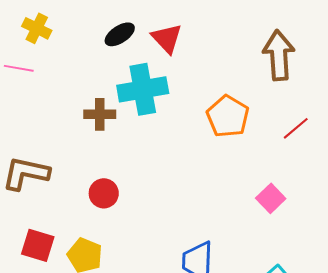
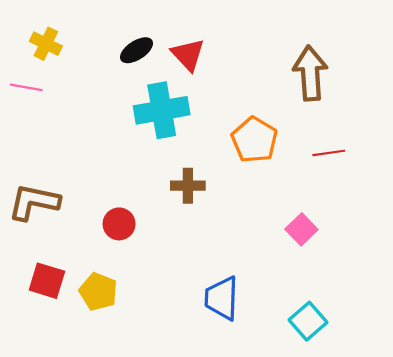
brown cross: (100, 114) -> (188, 186), moved
red line: (296, 128) -> (329, 153), turned 32

